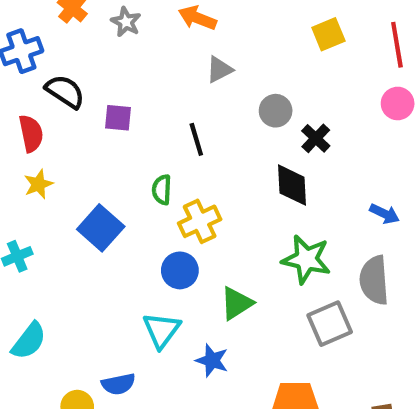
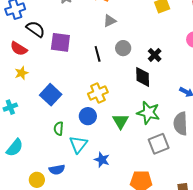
gray circle: (276, 111) -> (123, 48), moved
purple square: (118, 118) -> (60, 42), size x1.5
red semicircle: (31, 133) -> (19, 49), turned 132
green semicircle: (162, 190) -> (59, 129), moved
green triangle: (237, 303) -> (121, 121), moved, turned -30

